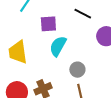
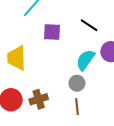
cyan semicircle: (58, 46) -> (85, 60), moved

